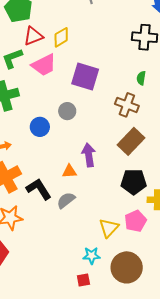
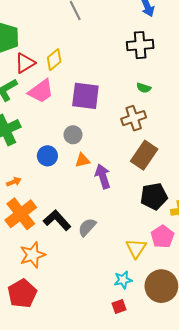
green semicircle: (141, 78) -> (144, 88), turned -72
brown cross: (127, 105) -> (134, 118), turned -30
orange triangle: (69, 171) -> (82, 160), moved

